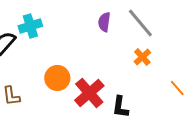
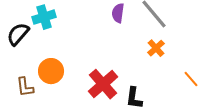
orange circle: (57, 78) -> (51, 71), moved

